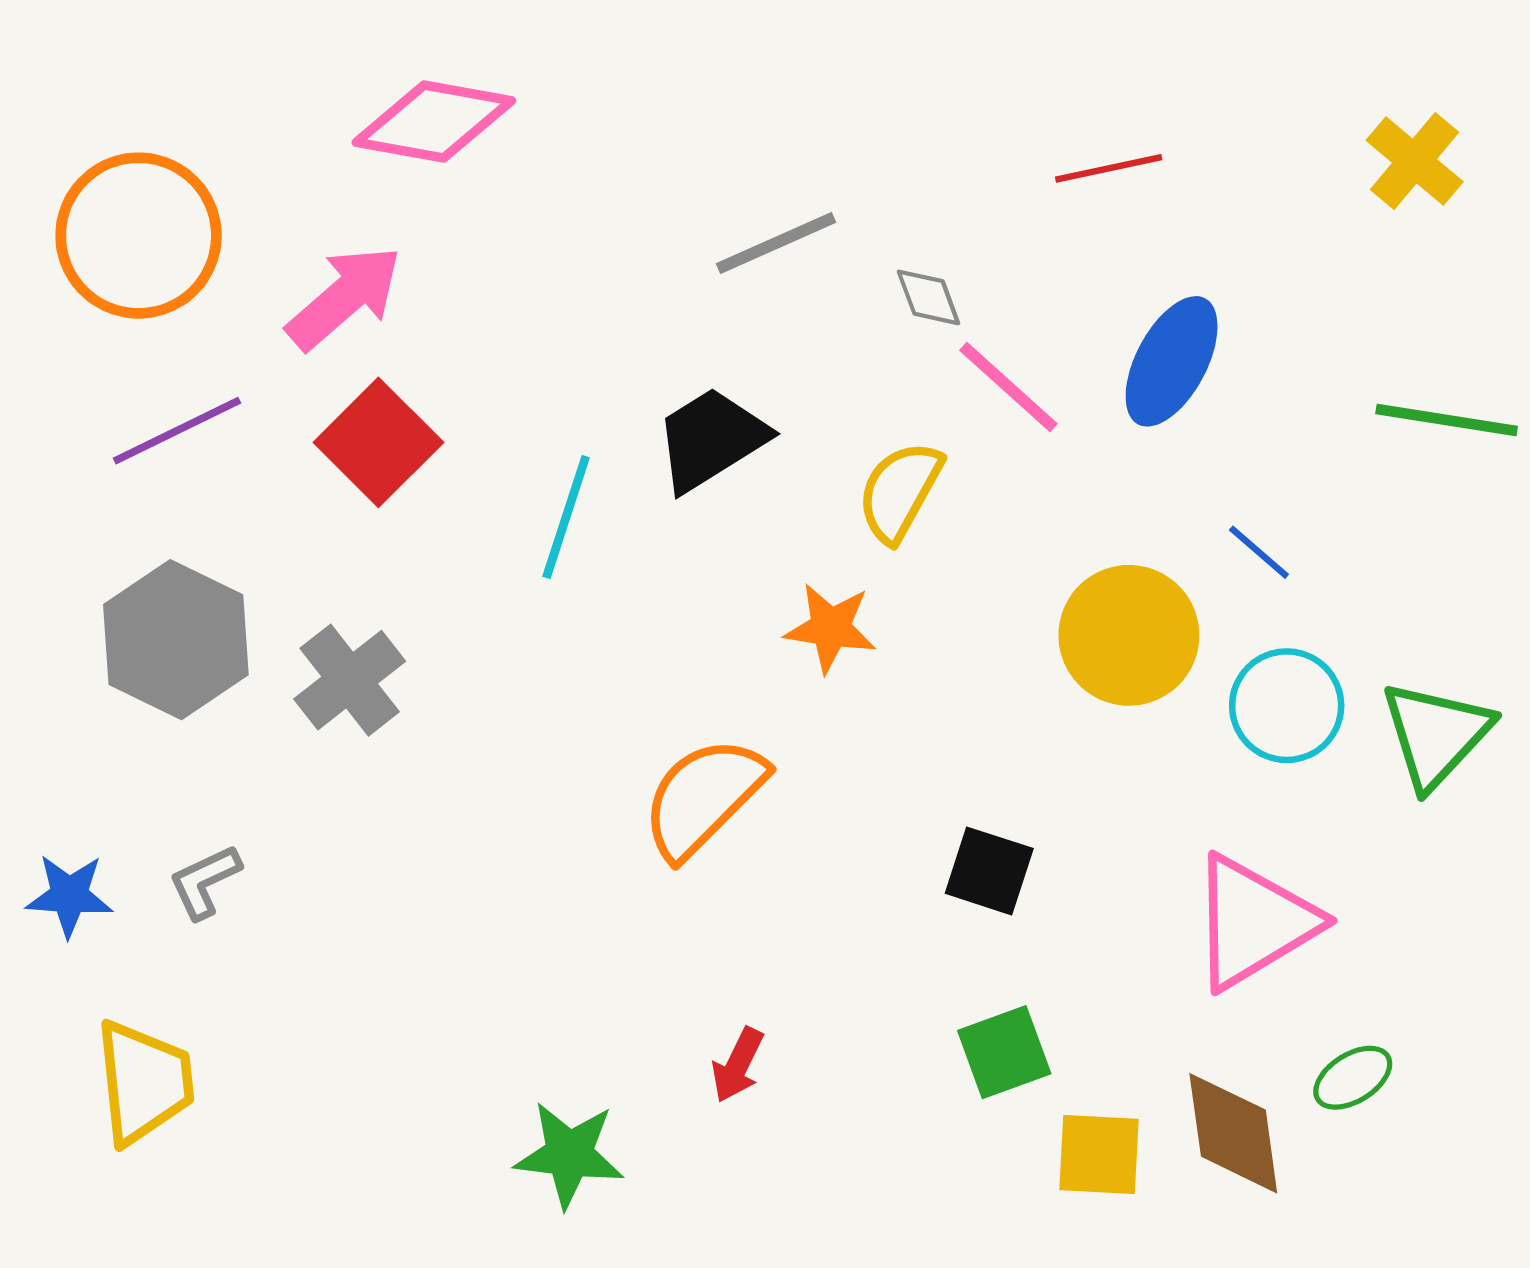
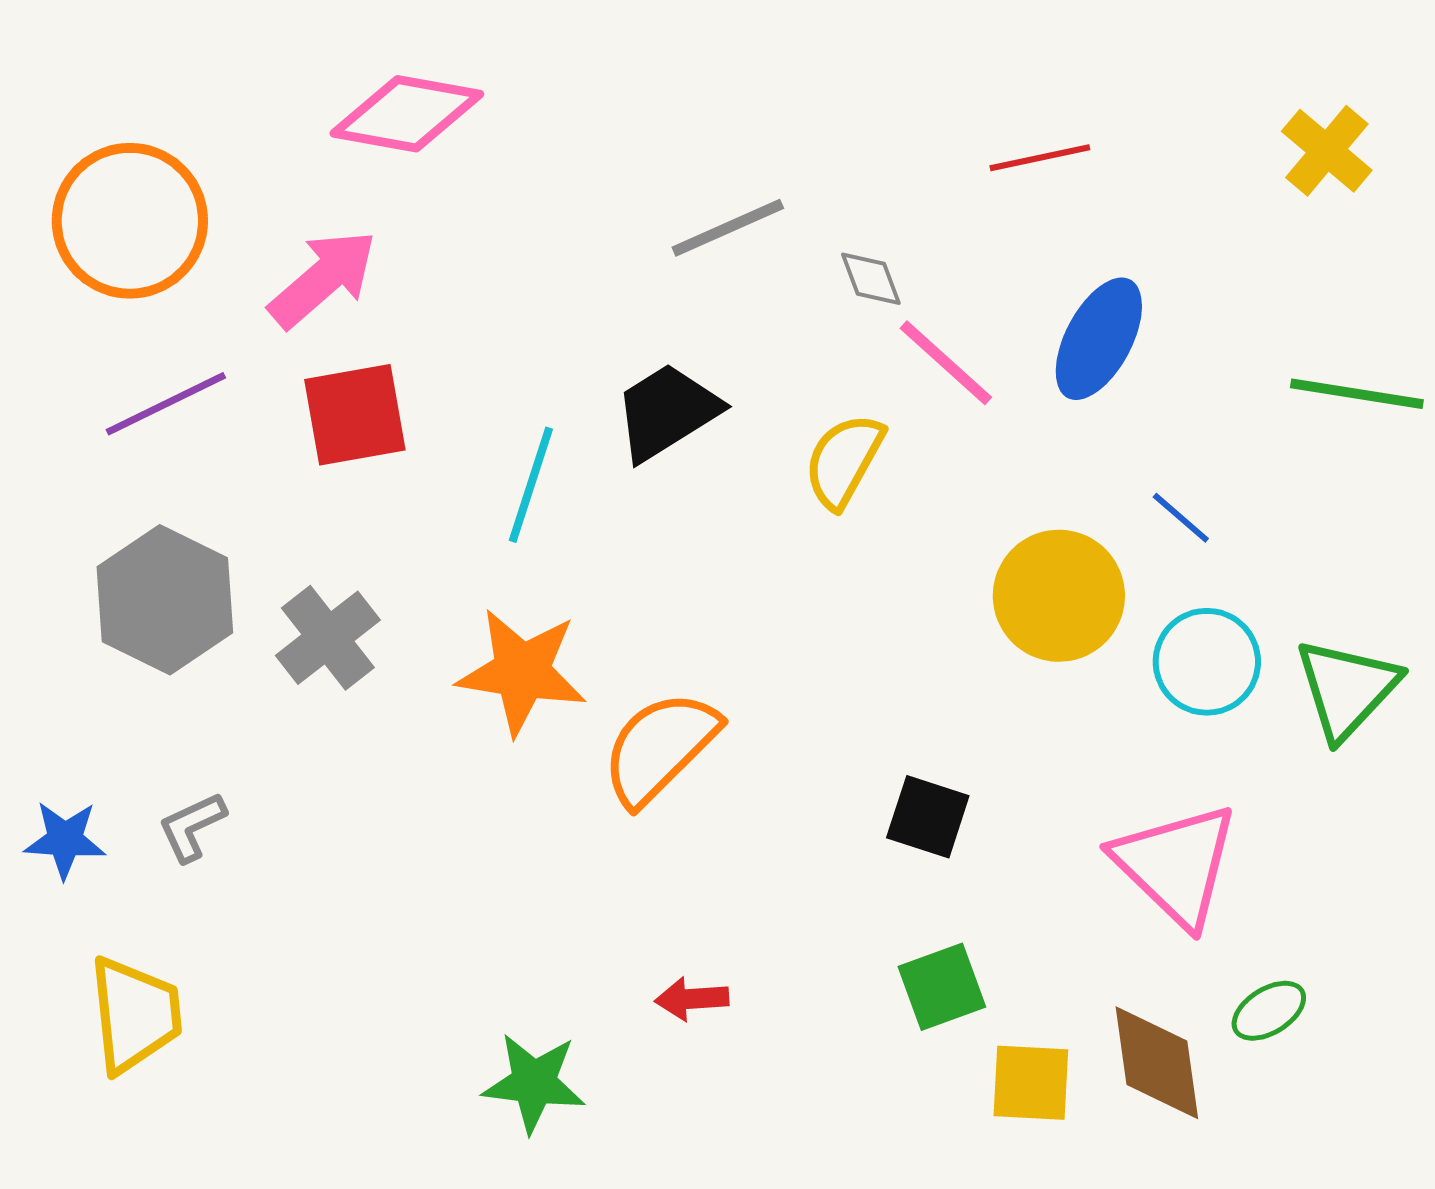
red square: (378, 442) -> (355, 415), turned 35
orange star: (830, 628) -> (522, 672), moved, size x1.5
pink triangle: (1254, 922) -> (1176, 865), turned -45
red arrow: (738, 1065) -> (692, 999), turned 60

